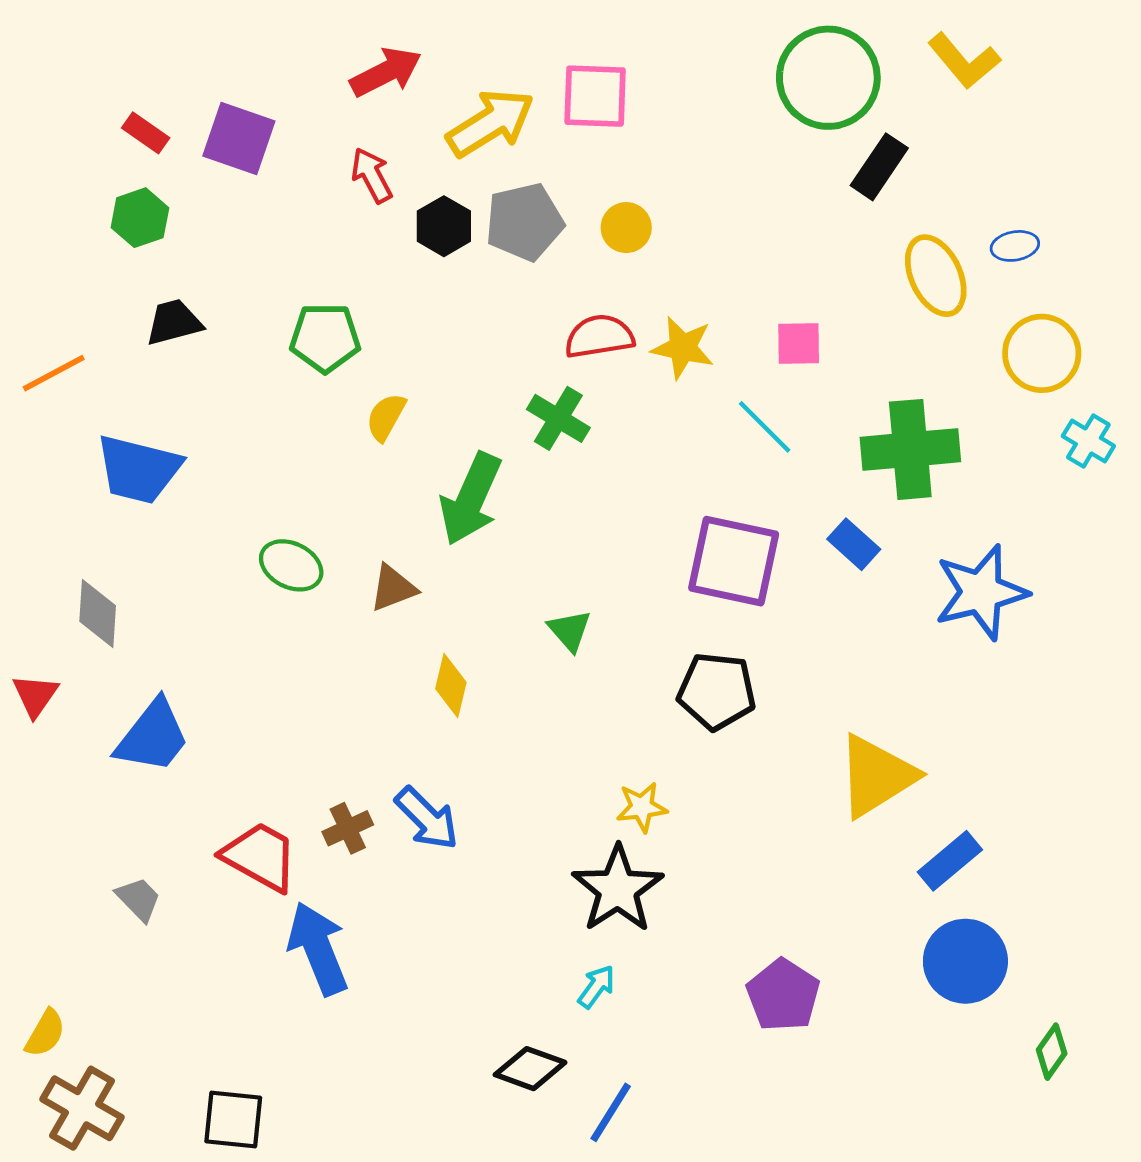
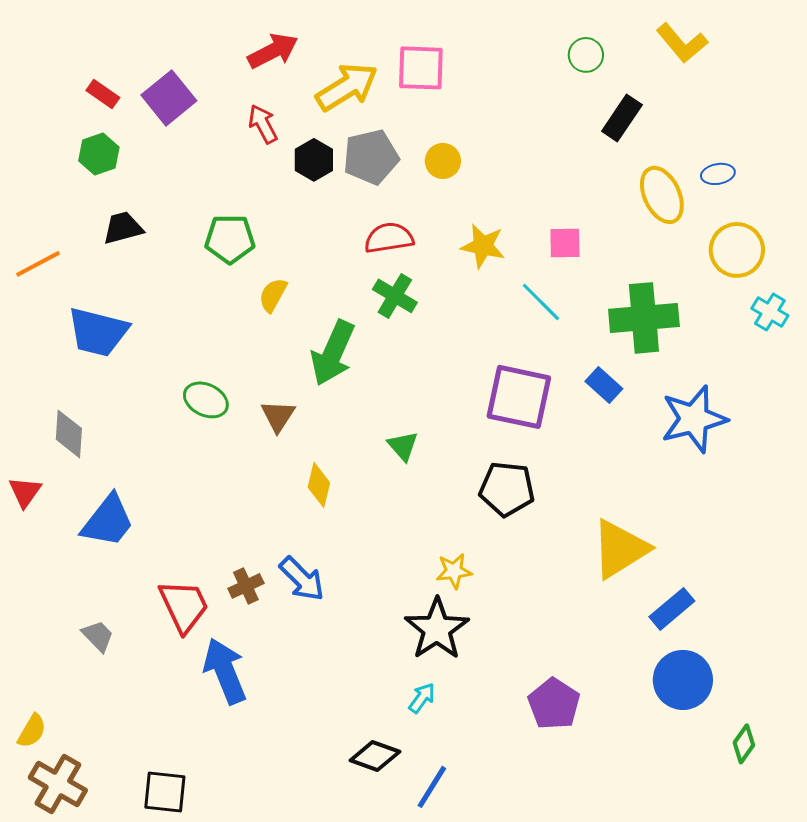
green circle: (828, 78) -> (586, 55), size x0.5
purple square: (239, 139) -> (169, 98), turned 32
red semicircle: (599, 336) -> (389, 238), moved
brown triangle: (393, 588) -> (278, 416), turned -36
red trapezoid: (260, 857) -> (184, 606), turned 36

